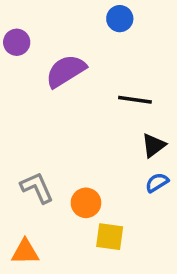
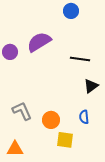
purple circle: (17, 42) -> (10, 52), moved
blue semicircle: (157, 183) -> (84, 117), moved, turned -64

